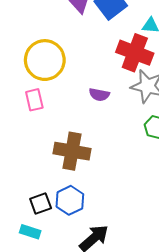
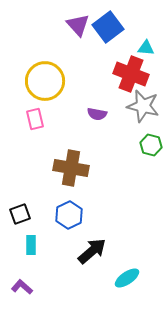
black square: (41, 203) -> (20, 214), moved
cyan rectangle: (30, 232) -> (31, 245), turned 72

